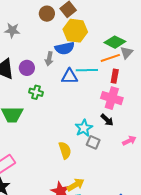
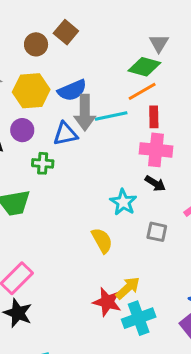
yellow hexagon: (75, 31) -> (31, 91), moved
gray triangle: (127, 53) -> (159, 43), moved
gray arrow: (49, 59) -> (85, 113), moved, size x1.6
blue triangle: (70, 76) -> (65, 134), moved
gray square: (93, 142) -> (157, 232), moved

